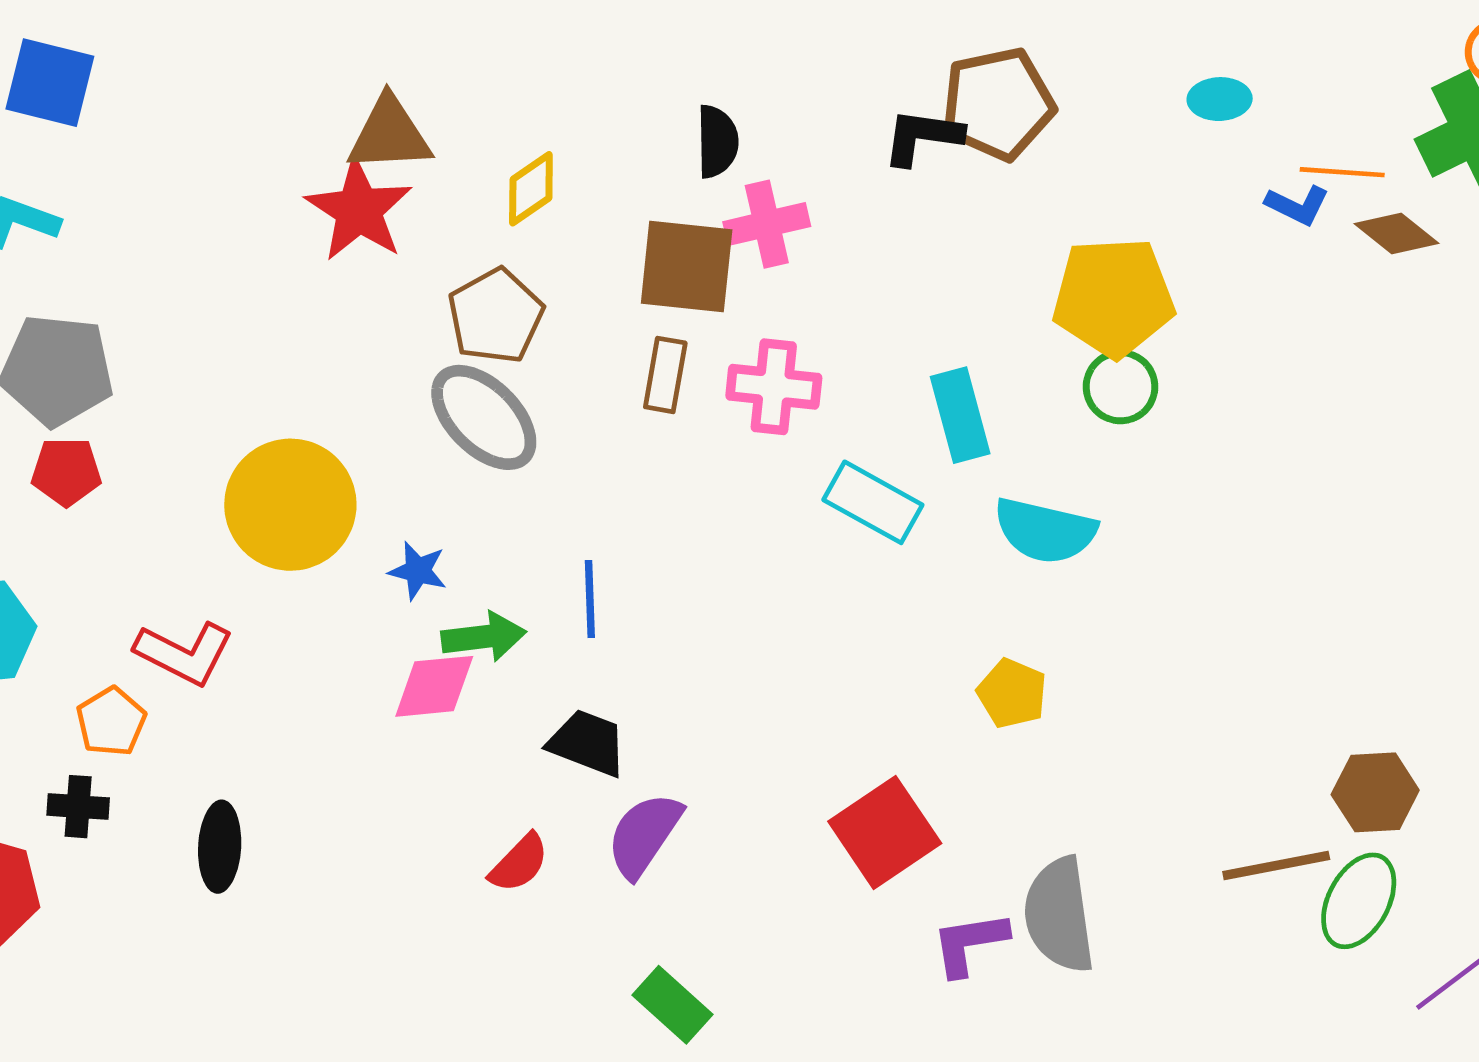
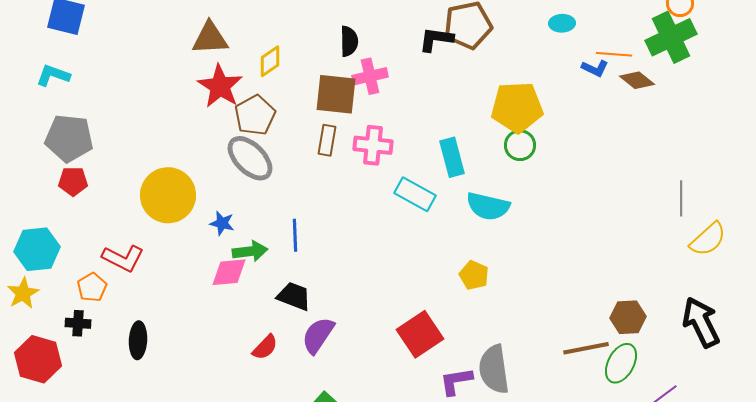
red star: (359, 210) -> (220, 86), moved

